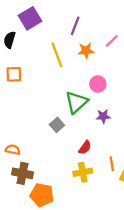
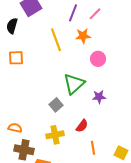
pink line: (112, 41) -> (95, 14), moved
pink circle: (98, 84) -> (98, 59), moved
orange line: (112, 164) -> (93, 148), moved
yellow cross: (83, 172) -> (55, 135), moved

